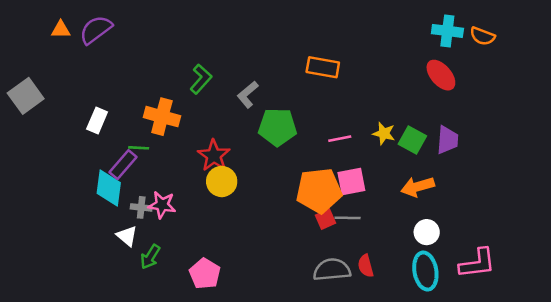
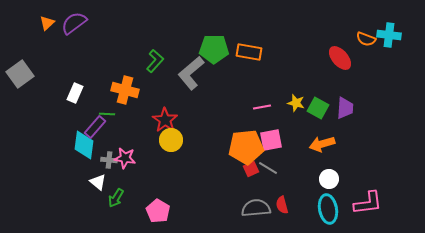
orange triangle: (61, 30) -> (47, 23), turned -42
cyan cross: (447, 31) -> (389, 35), moved
orange semicircle: (482, 36) -> (366, 39), moved
gray L-shape: (248, 95) -> (191, 73), size x1.6
green pentagon: (277, 127) -> (214, 49), moved
gray line: (348, 218) -> (268, 168), turned 30

